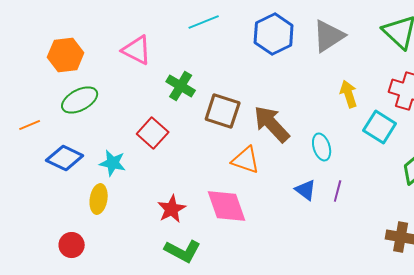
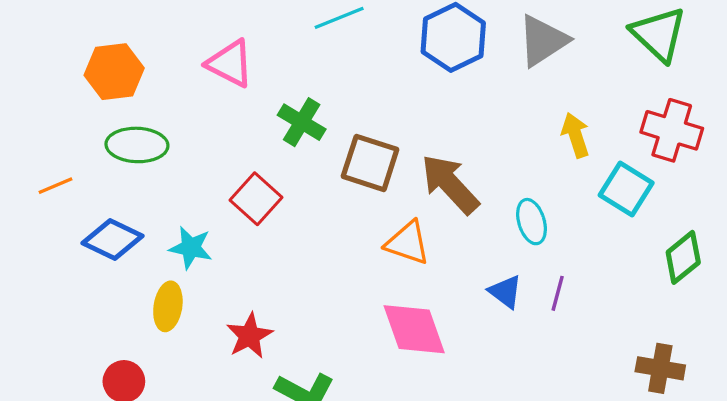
green ellipse: (80, 100) -> (137, 145), turned 30
pink diamond: (227, 206) -> (414, 329), moved
red star: (172, 209) -> (249, 336), moved

